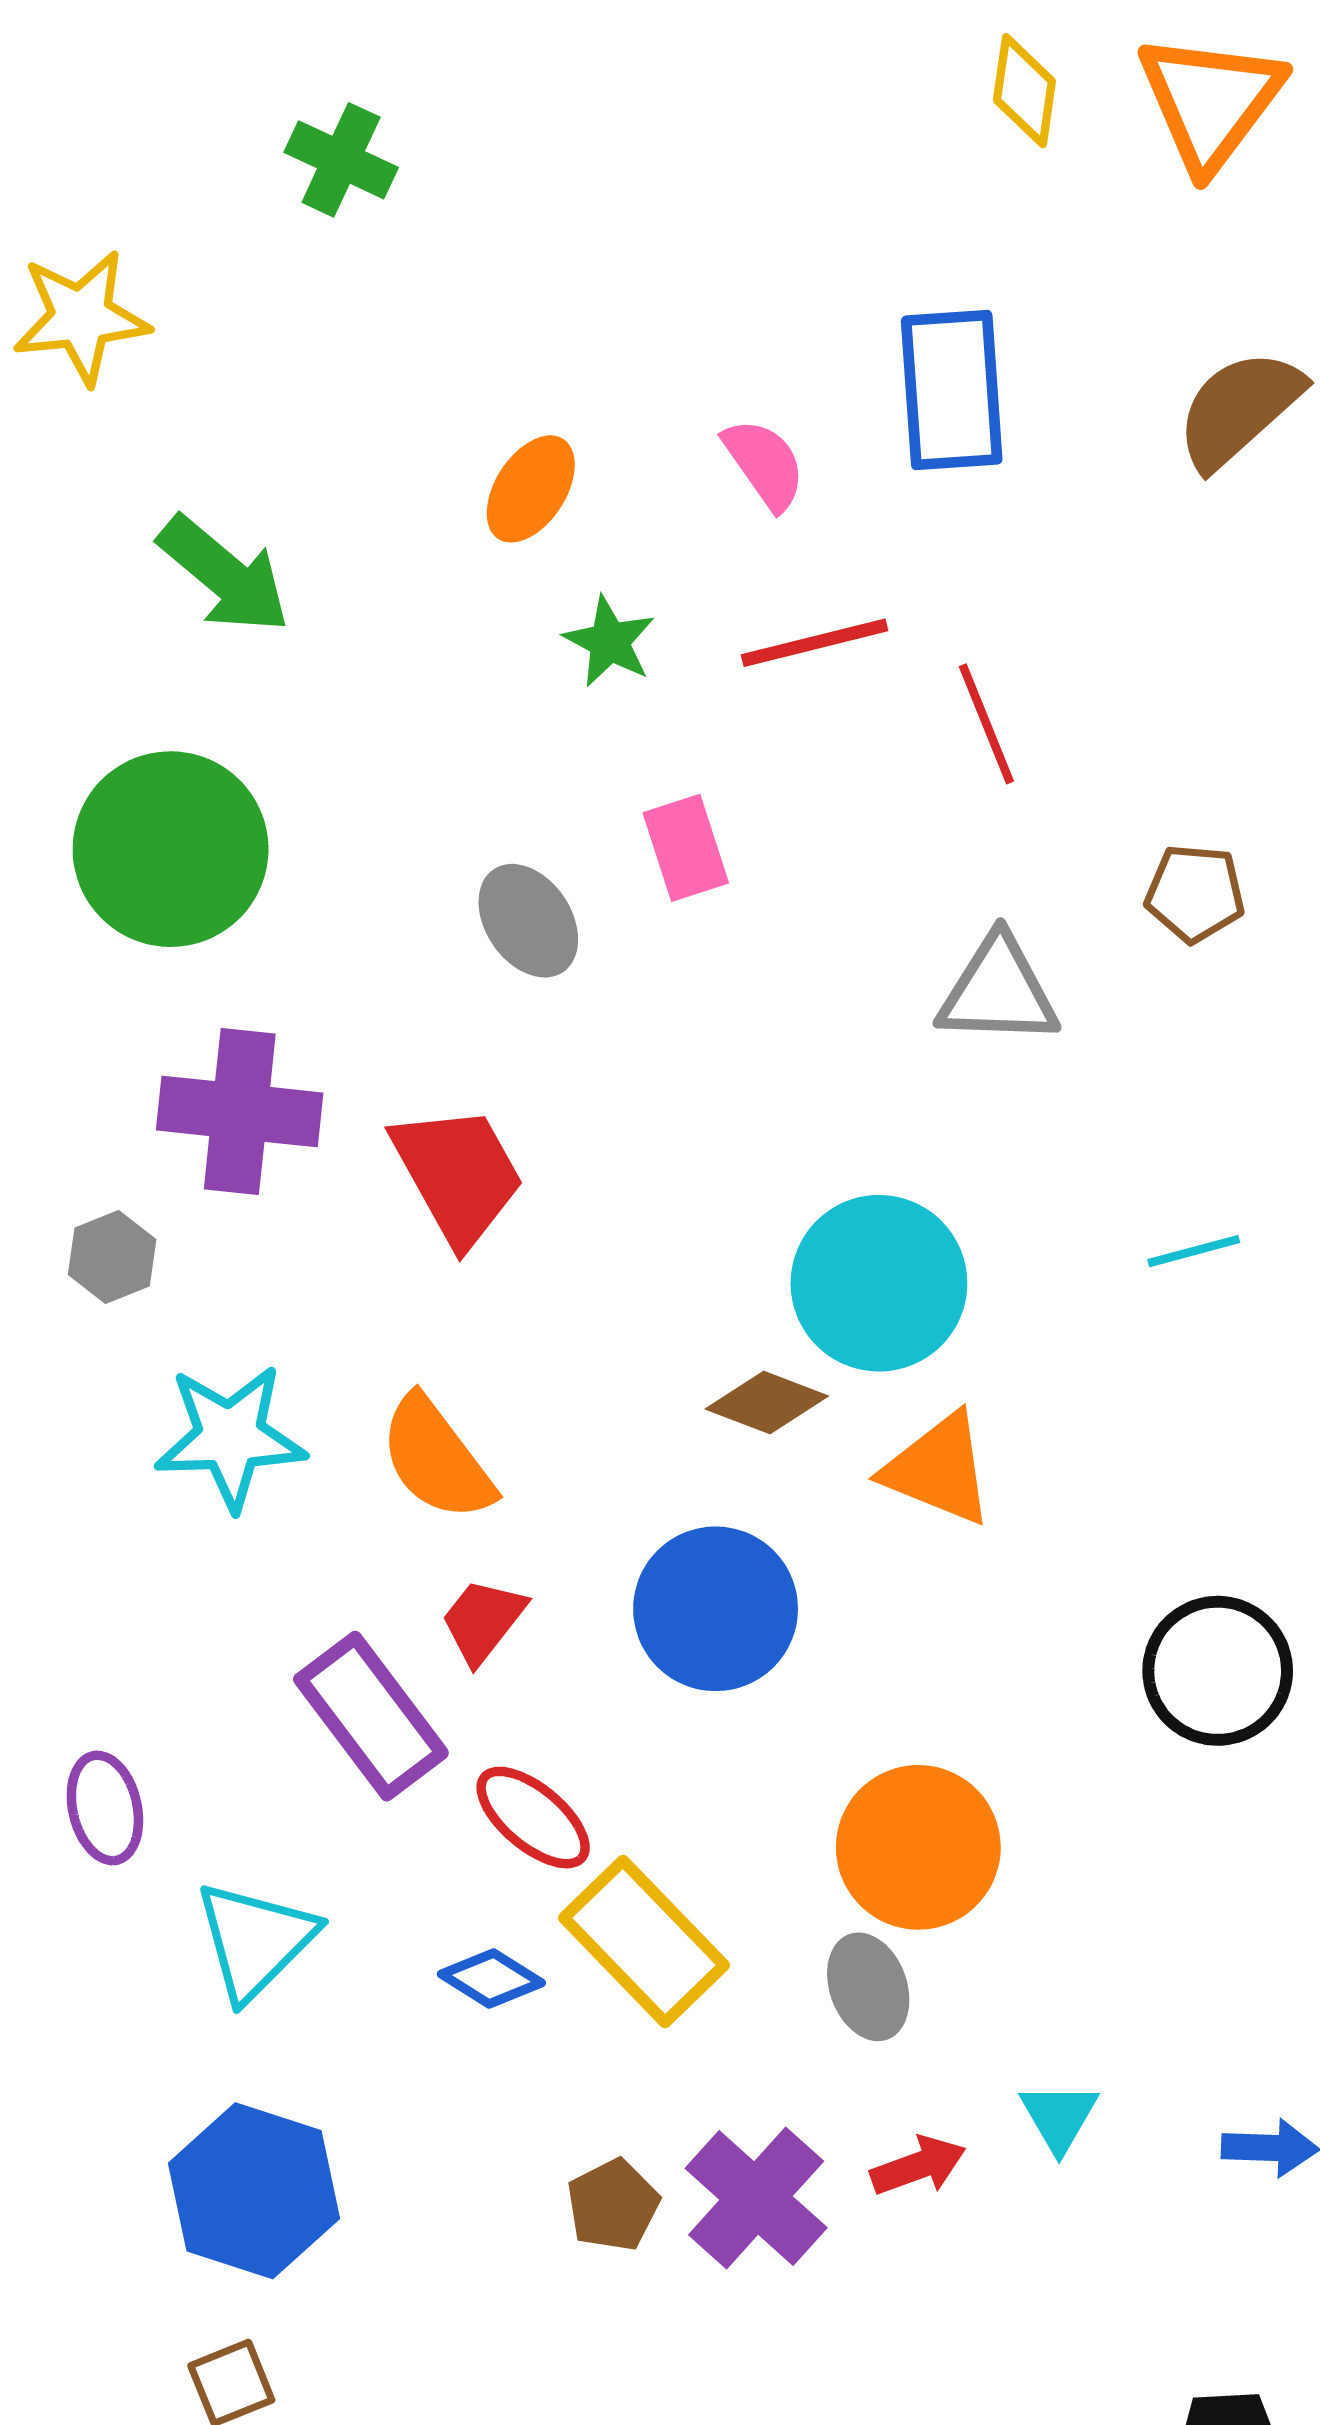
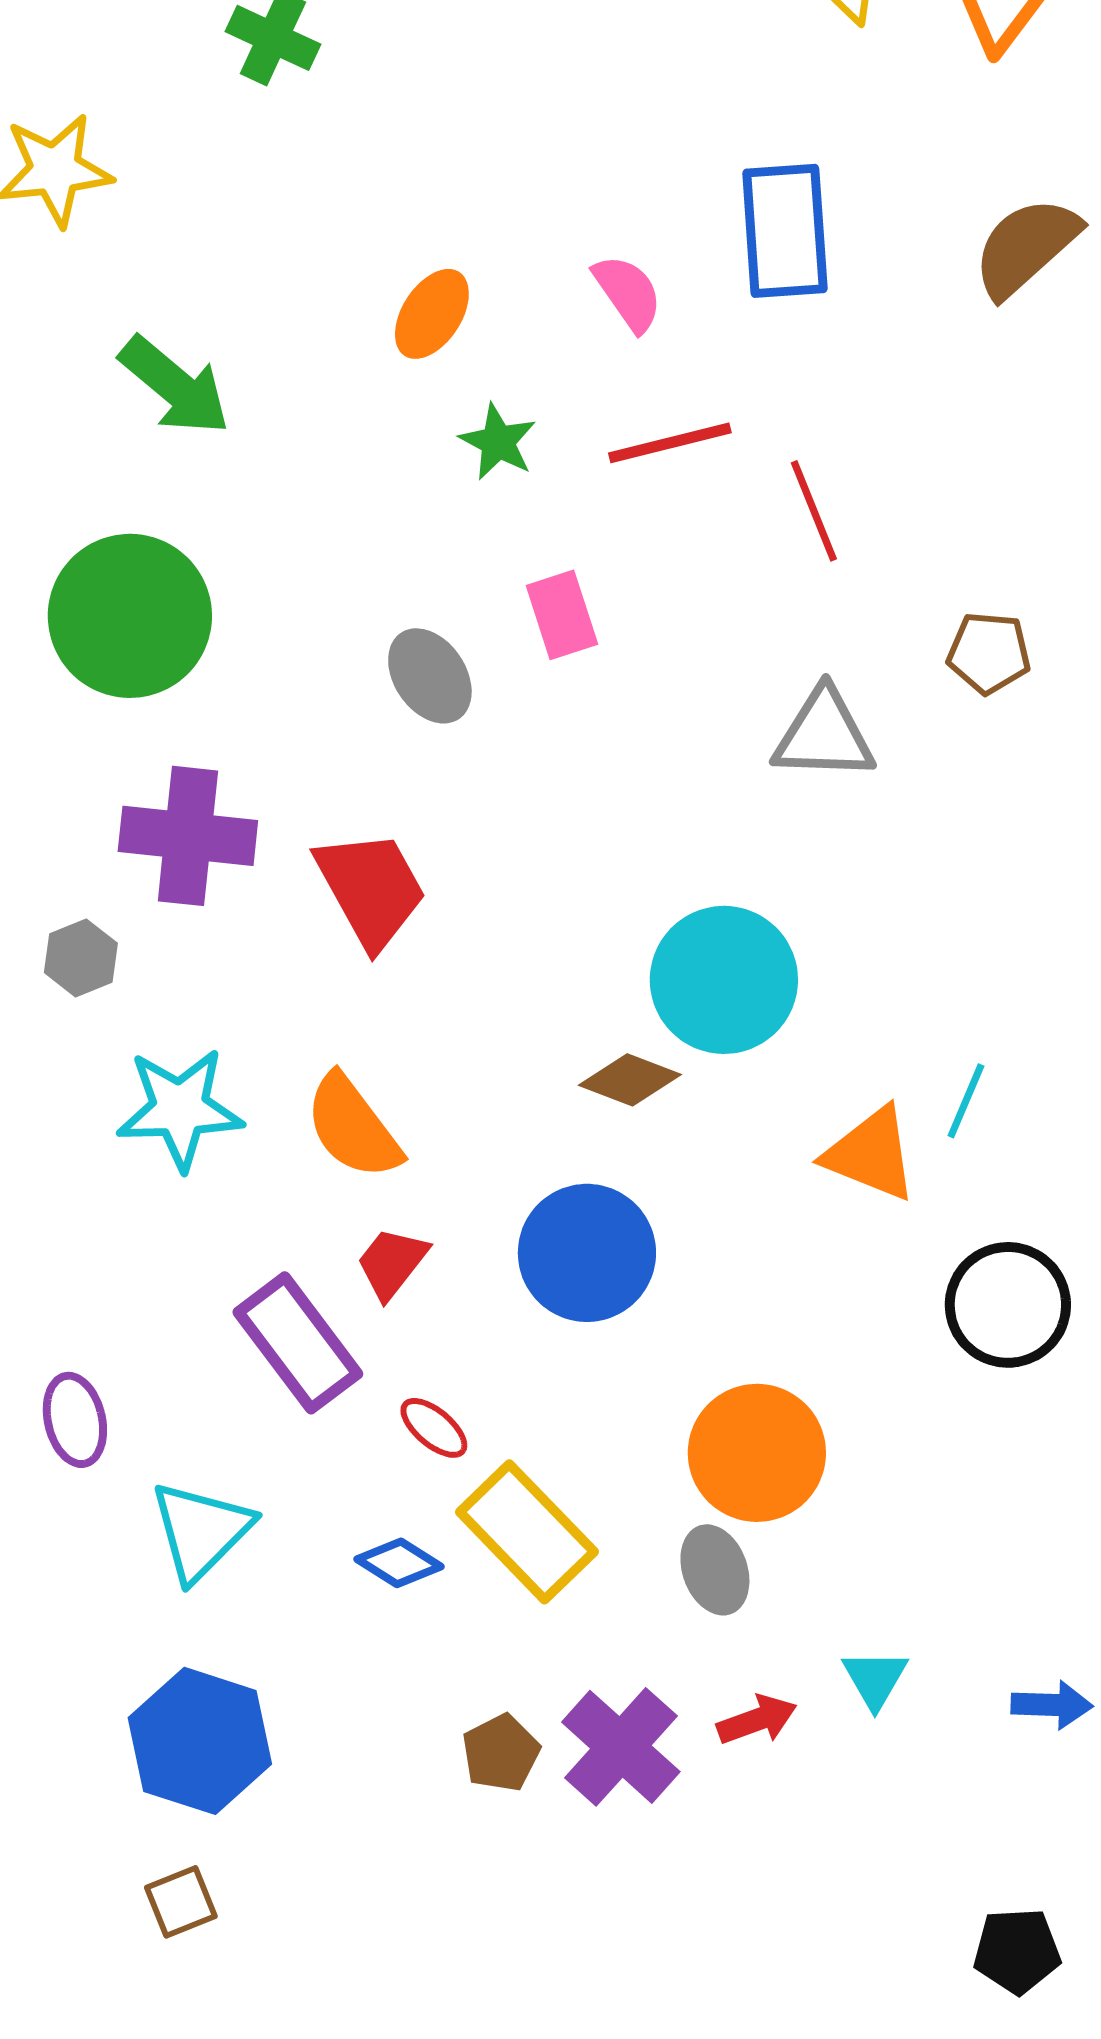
cyan line: (1194, 1251) -> (966, 1101), moved, turned -52
orange triangle: (939, 1469) -> (871, 1154), moved
red ellipse: (533, 1818) -> (434, 1428), size x0.7

